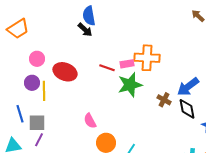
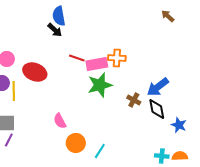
orange cross: (147, 58) -> (117, 58), size x0.7
pink rectangle: (127, 64) -> (97, 64), size x1.5
red line: (107, 68) -> (77, 58), moved

